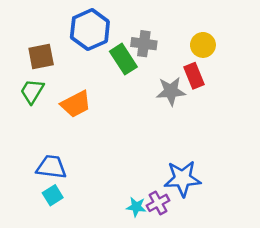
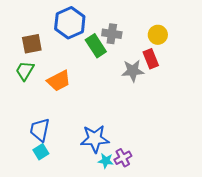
blue trapezoid: (51, 167) -> (40, 130), turned -85
blue star: (182, 179) -> (95, 139), moved

